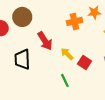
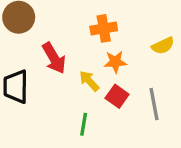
orange star: (94, 13) -> (115, 62), moved
green line: (65, 80) -> (84, 124), turned 32

